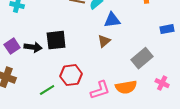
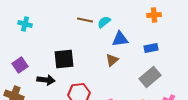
blue rectangle: (167, 29) -> (151, 48), moved
black arrow: (33, 47) -> (46, 80), moved

